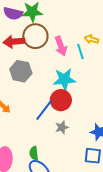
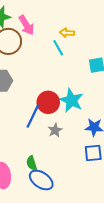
pink arrow: (61, 46) -> (26, 25), moved
cyan star: (64, 79) -> (71, 100), moved, turned -30

